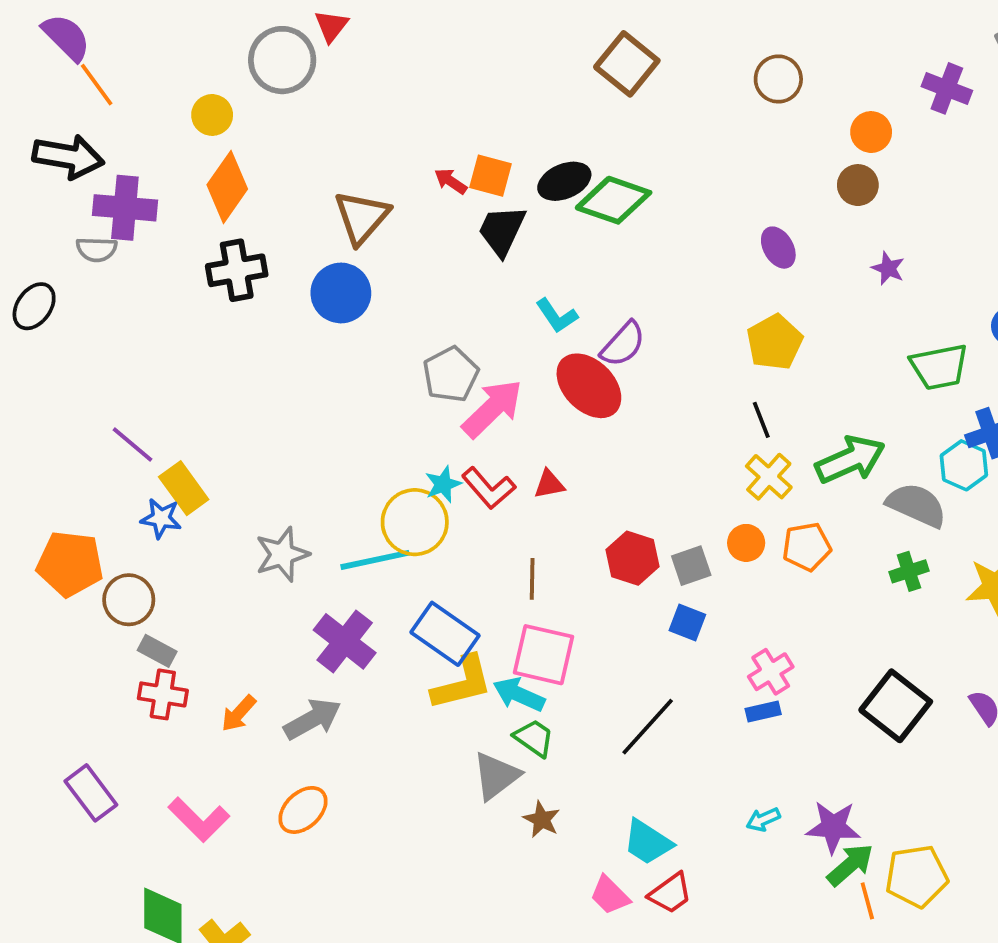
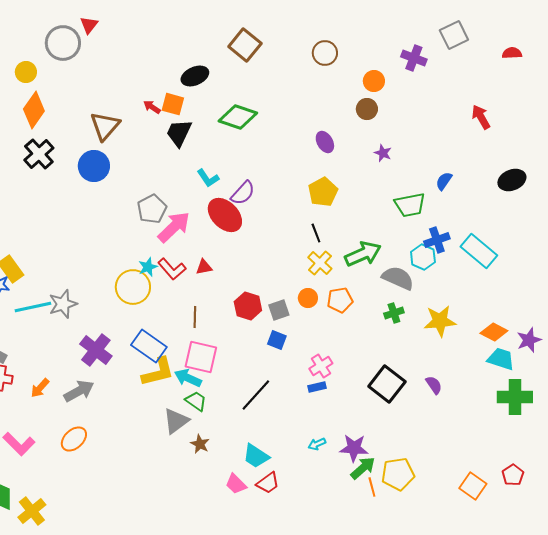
black ellipse: (564, 181) -> (195, 76), moved
black cross: (237, 270) -> (39, 154), turned -32
cyan line: (375, 560) -> (33, 307), moved

